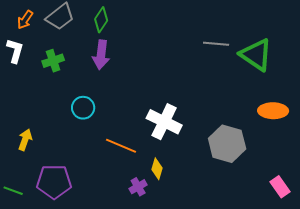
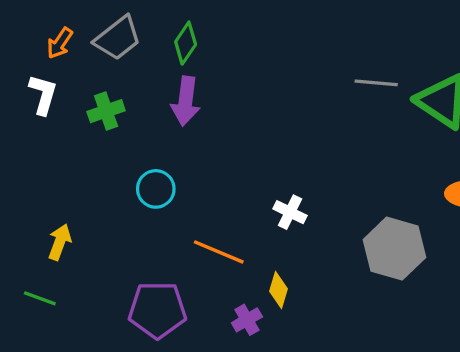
white cross: (164, 122) -> (290, 212), size x0.6
purple pentagon: (54, 182) -> (157, 310), moved
green line: (13, 191) -> (40, 298), moved

